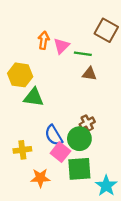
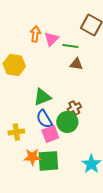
green triangle: (34, 97) -> (42, 97), moved, turned -30
pink square: (60, 152) -> (50, 134), turned 30
green square: (79, 169) -> (48, 161), moved

